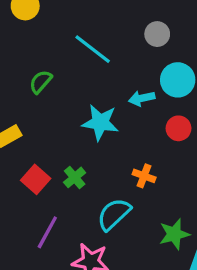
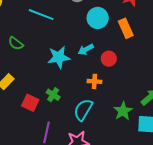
green semicircle: (41, 82) -> (16, 43), turned -77
cyan arrow: (142, 98) -> (86, 49), moved
red circle: (178, 128) -> (109, 59), moved

